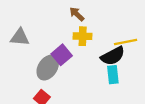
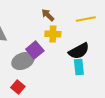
yellow line: (126, 42) -> (86, 19), moved
gray ellipse: (48, 68) -> (23, 61), turned 35

